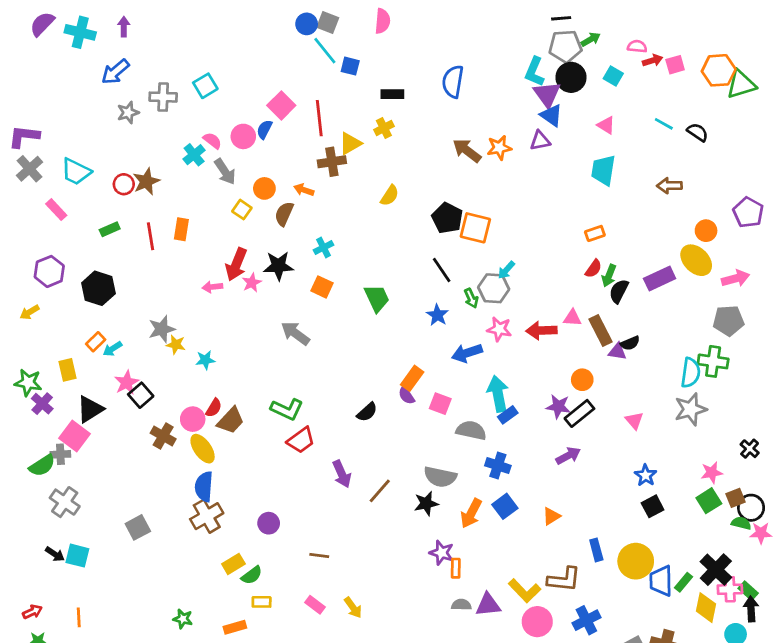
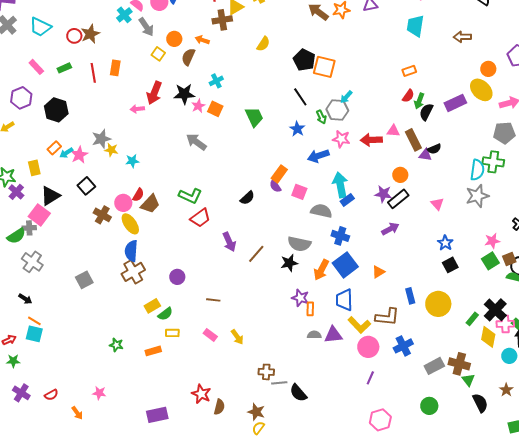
pink rectangle: (56, 210) -> (36, 67), moved
pink star: (252, 283) -> (198, 106), moved
pink star: (127, 383) -> (79, 155), moved
blue square: (505, 506) -> (345, 265), size x1.4
cyan square: (77, 556) -> (34, 334), moved
blue trapezoid: (661, 581) -> (344, 300), moved
orange line: (79, 617) -> (34, 321), moved, turned -56

